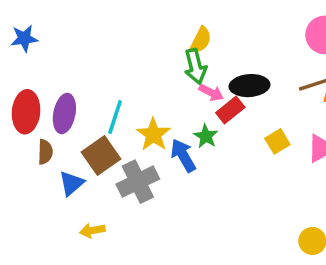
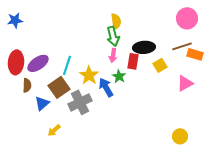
yellow semicircle: (201, 40) -> (116, 21), turned -35
pink arrow: (211, 93) -> (113, 55), moved, turned 72
red rectangle: (230, 110) -> (133, 61), turned -42
purple ellipse: (64, 114) -> (38, 63), turned 45
yellow square: (277, 141) -> (160, 65), moved
yellow arrow: (92, 230) -> (54, 130), turned -32

